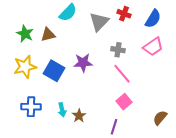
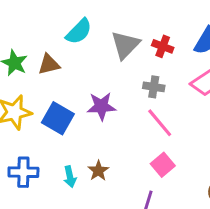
red cross: (124, 14) -> (163, 46), moved
brown star: (79, 116) -> (98, 171), moved

